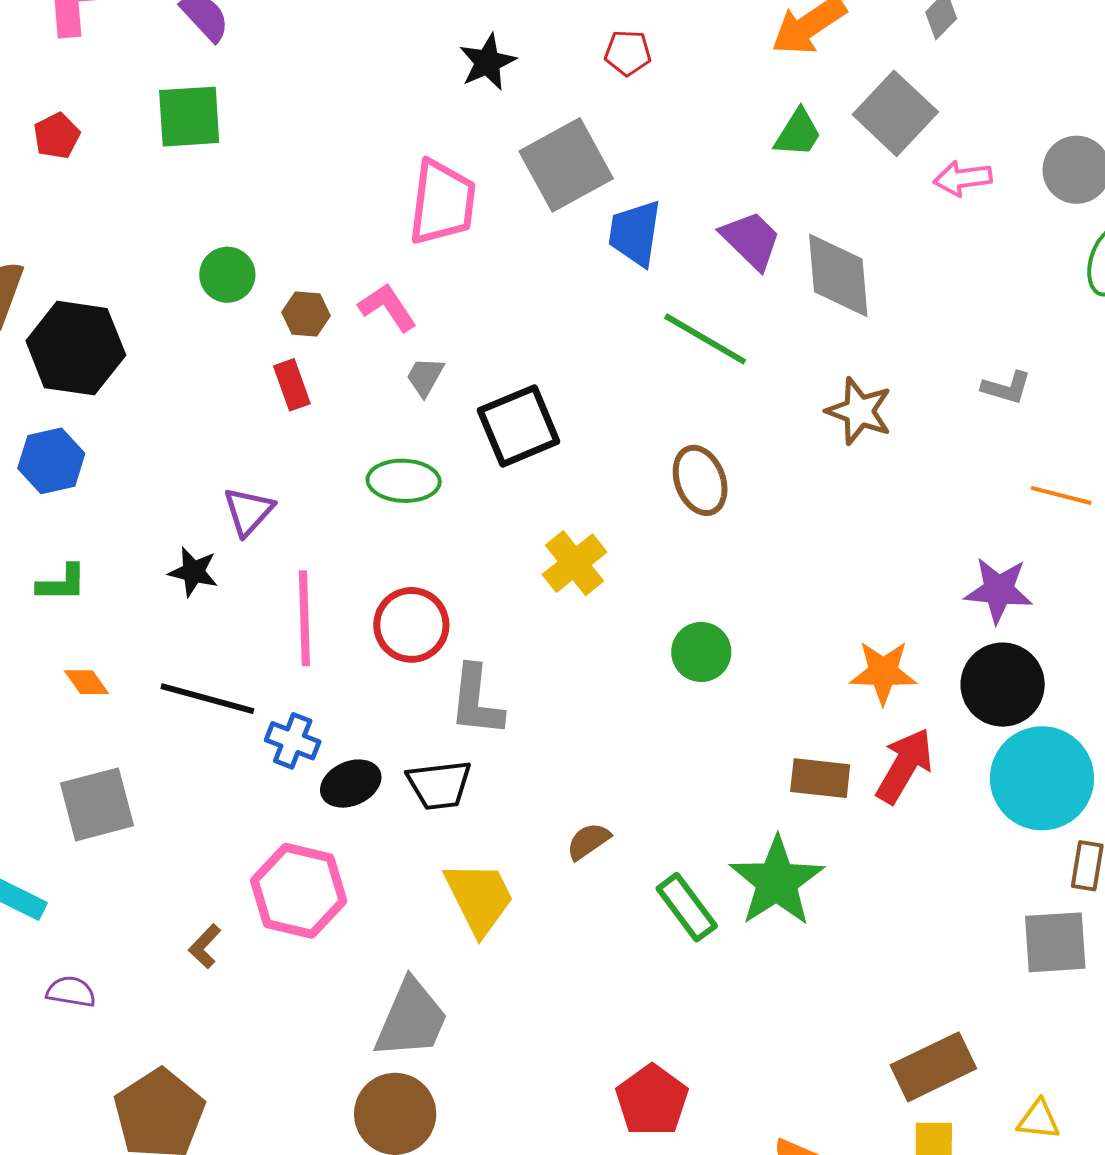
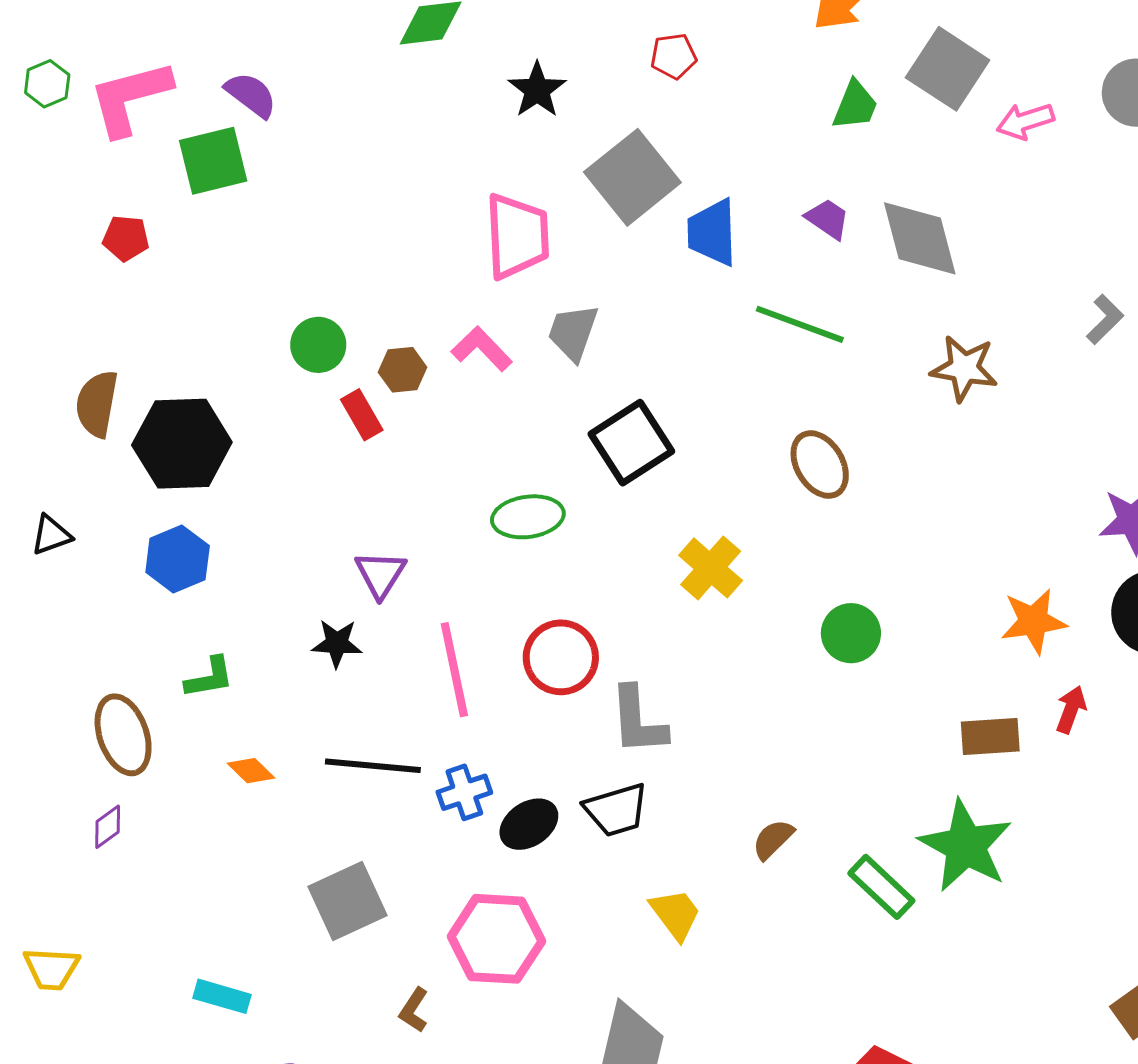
green square: (189, 117) -> (213, 161), moved
red pentagon: (57, 136) -> (126, 238), turned -30
purple trapezoid: (751, 240) -> (828, 219), size x0.7
gray trapezoid: (425, 377) -> (573, 332), moved, size x1.4
red rectangle: (292, 385) -> (362, 415), moved
gray L-shape: (1006, 388) -> (1105, 319), turned -51
blue cross: (293, 741) -> (464, 792), turned -30
red arrow: (904, 766) -> (1071, 710), size x0.6
gray square: (97, 804) -> (347, 901), moved
yellow trapezoid: (479, 898) -> (675, 914), size x0.7

